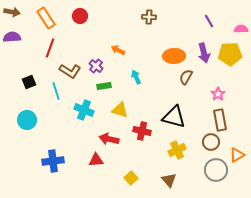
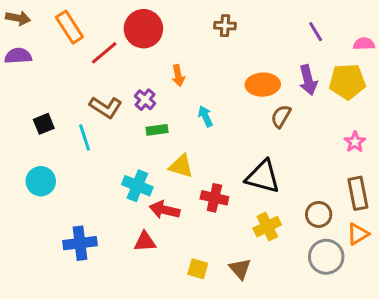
red circle: (80, 16) -> (143, 29), moved, size x1.6
red line: (50, 48) -> (104, 53), moved, turned 30
orange arrow: (118, 50) -> (178, 75), turned -128
pink star: (218, 94) -> (355, 142), moved
cyan cross: (84, 110) -> (137, 186), moved
brown rectangle: (220, 120) -> (358, 193), moved
yellow square: (131, 178) -> (198, 269), turned -32
brown triangle: (169, 180) -> (240, 269), moved

